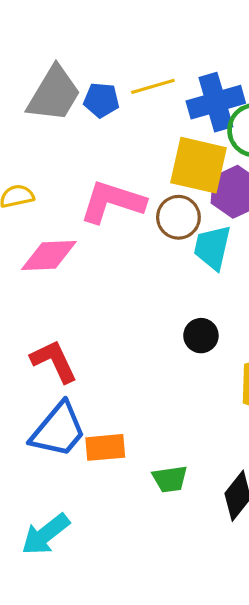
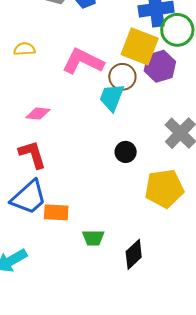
cyan trapezoid: (212, 247) -> (112, 97), moved
pink diamond: (49, 255) -> (38, 114), moved, size x0.7

